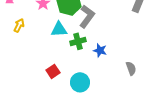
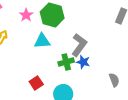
gray L-shape: (87, 16) -> (79, 45), moved
green cross: (78, 41) -> (66, 62), moved

